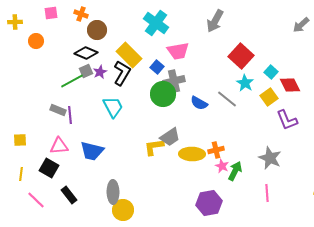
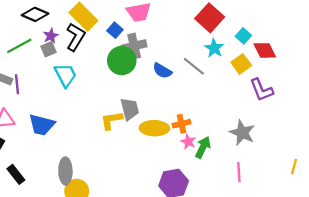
gray square: (86, 71) -> (49, 49), moved
gray trapezoid: (170, 137) -> (130, 109), turned -70

